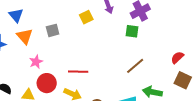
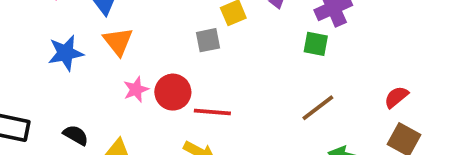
gray square: (53, 30) -> (208, 40), moved
red circle: (47, 83) -> (173, 92), moved

